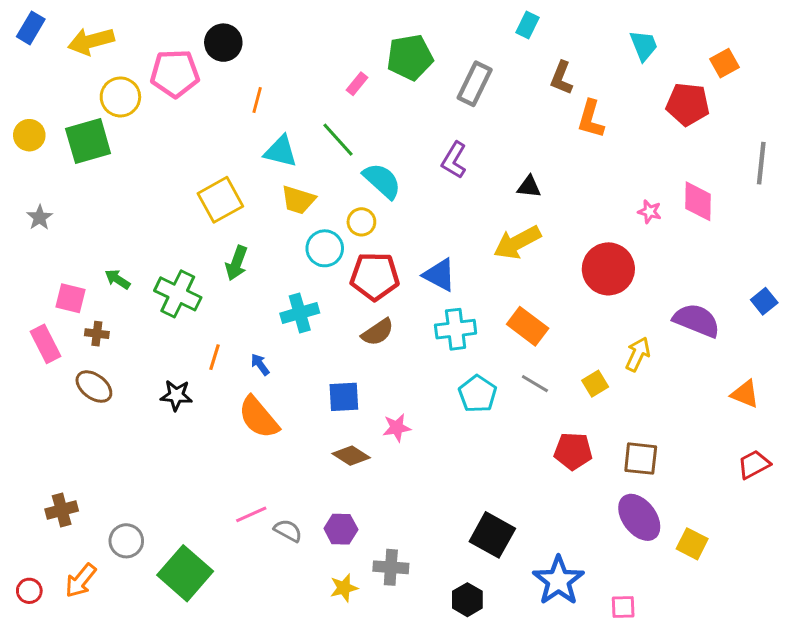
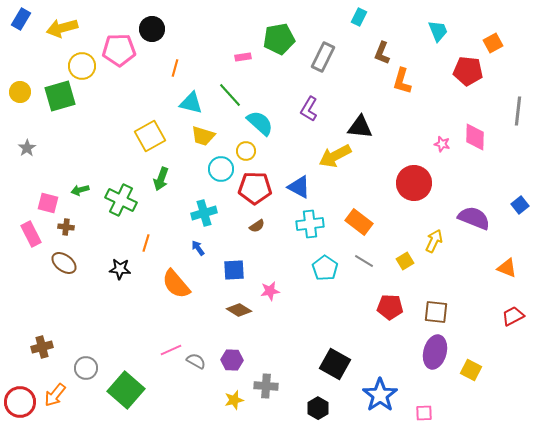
pink rectangle: (357, 84) -> (243, 57), turned 42
black triangle: (529, 187) -> (360, 127), size x1.5
yellow arrow: (517, 242) -> (335, 156), moved
green arrow: (117, 279) -> (80, 190), turned -48
brown semicircle: (378, 332) -> (257, 226), size x0.7
blue arrow: (260, 364) -> (198, 248), moved
purple ellipse: (639, 517) -> (435, 352), turned 52
red circle: (29, 591) -> (20, 402), size x1.8

